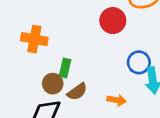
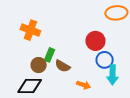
red circle: (113, 21) -> (95, 41), moved
brown semicircle: (77, 92) -> (63, 66), moved, turned 56

